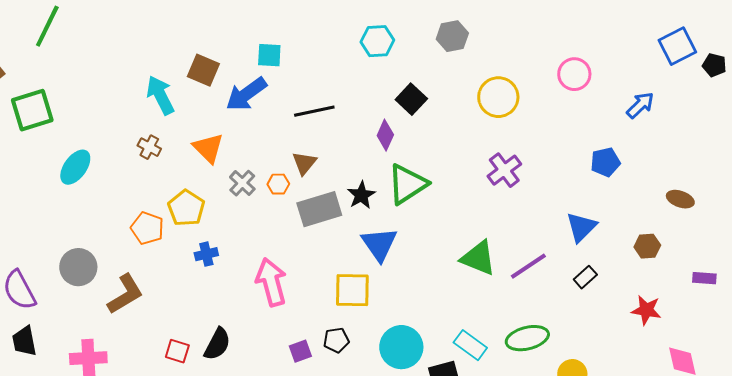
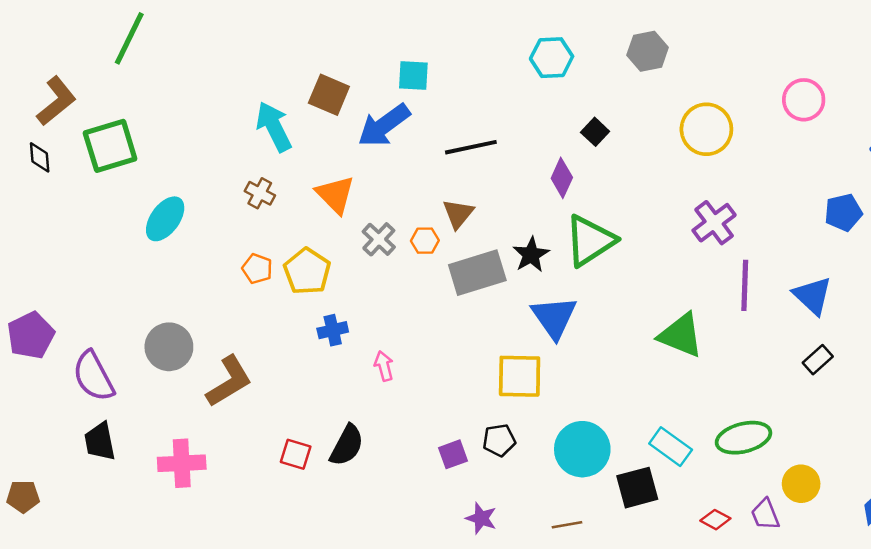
black square: (411, 99) -> (595, 132), size x0.7
blue triangle: (581, 227) -> (813, 296), turned -32
orange pentagon: (147, 228) -> (257, 269), moved, size x0.7
purple line: (528, 266) -> (745, 285), moved, turned -54
pink arrow: (271, 282) -> (384, 366), moved, size x0.5

